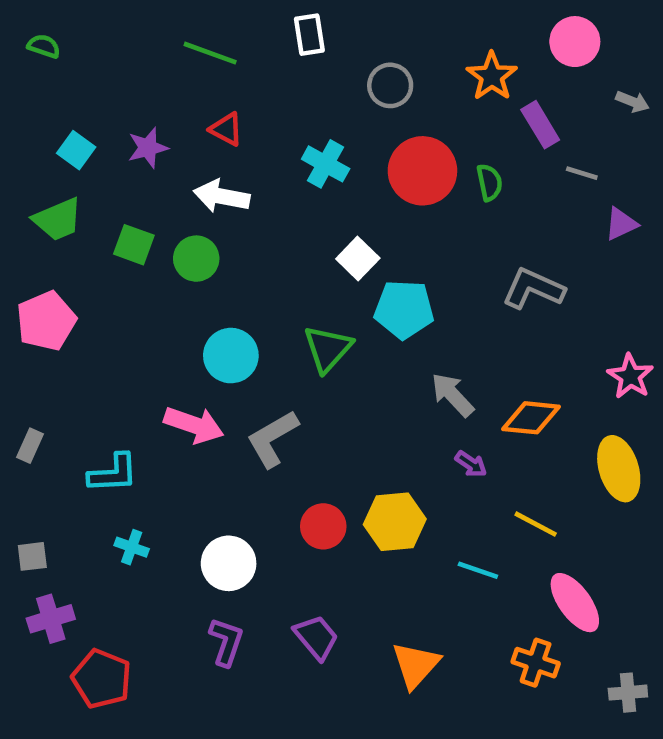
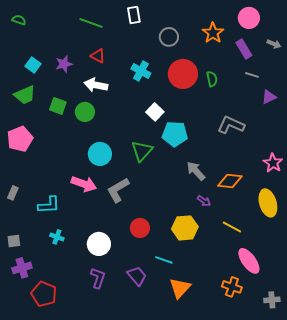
purple rectangle: (540, 125) -> (244, 49), moved
yellow hexagon: (395, 522) -> (185, 228), moved
cyan line: (478, 570) -> (164, 260), moved

